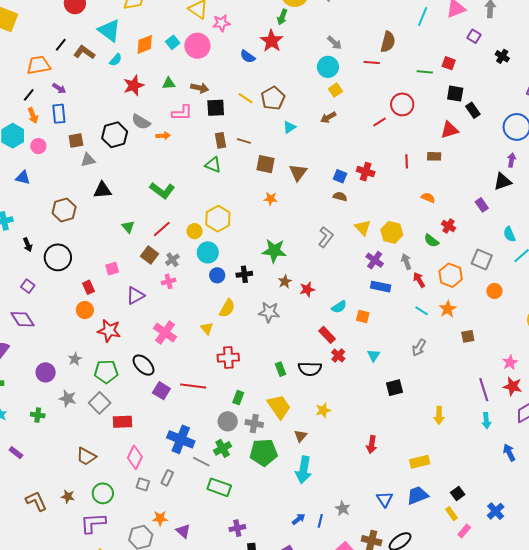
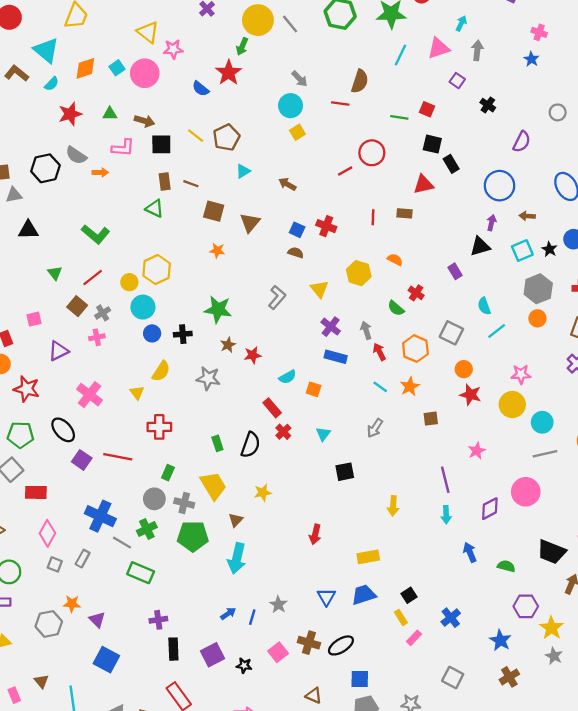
brown arrow: (328, 117) -> (287, 184), moved, turned 56
yellow hexagon: (392, 232) -> (359, 273), moved
black semicircle: (310, 369) -> (250, 445), turned -75
red star: (513, 386) -> (471, 395), moved

